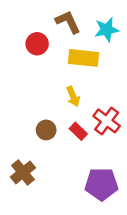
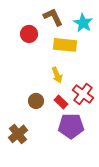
cyan star: (107, 30) -> (83, 23), turned -30
purple pentagon: (101, 184) -> (71, 126), moved

